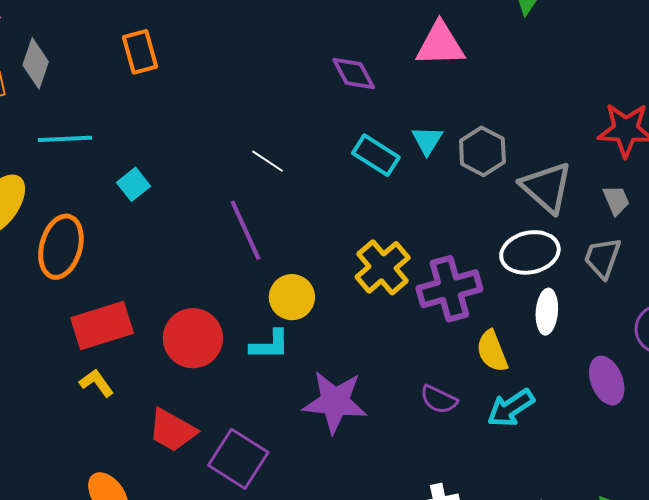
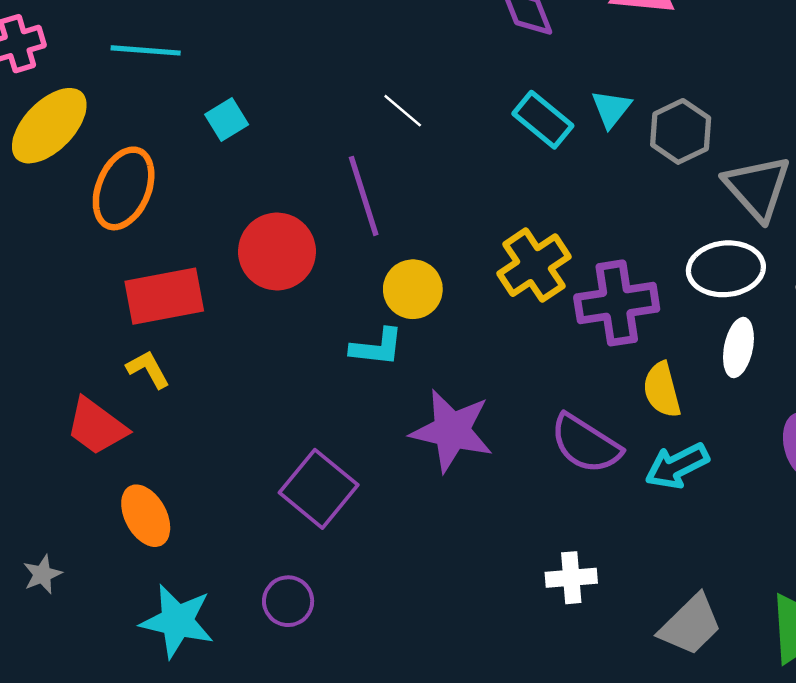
red circle: (193, 338) -> (277, 252), moved
purple semicircle: (439, 400) -> (586, 444), size x1.5
red trapezoid: (172, 430) -> (97, 426), moved

